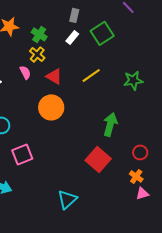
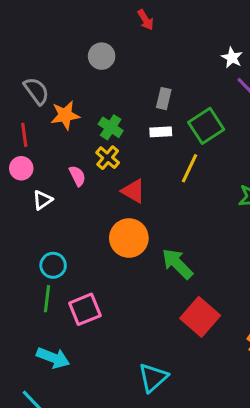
white rectangle: (72, 37) -> (161, 132), turned 48
pink semicircle: (25, 72) -> (77, 176), moved
yellow line: (91, 75) -> (190, 168), moved, turned -30
green arrow: (110, 124) -> (177, 264), moved, turned -60

